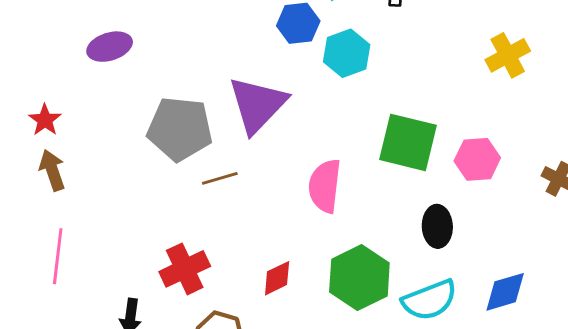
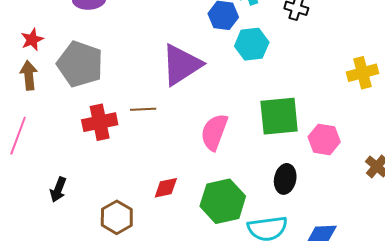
gray pentagon: (180, 129) -> (80, 64), moved
green square: (408, 142) -> (279, 116), turned -33
red cross: (185, 269) -> (100, 122), moved

